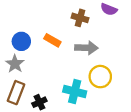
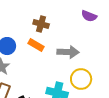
brown cross: (80, 18) -> (41, 24), moved

